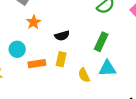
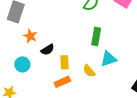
black semicircle: (62, 36) -> (48, 50), moved
orange rectangle: (37, 64) -> (62, 82), moved

